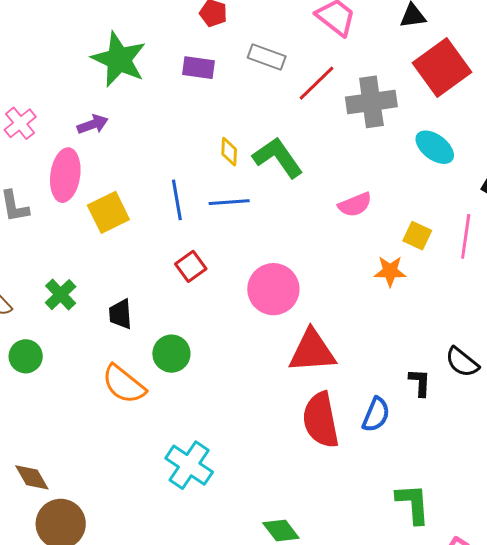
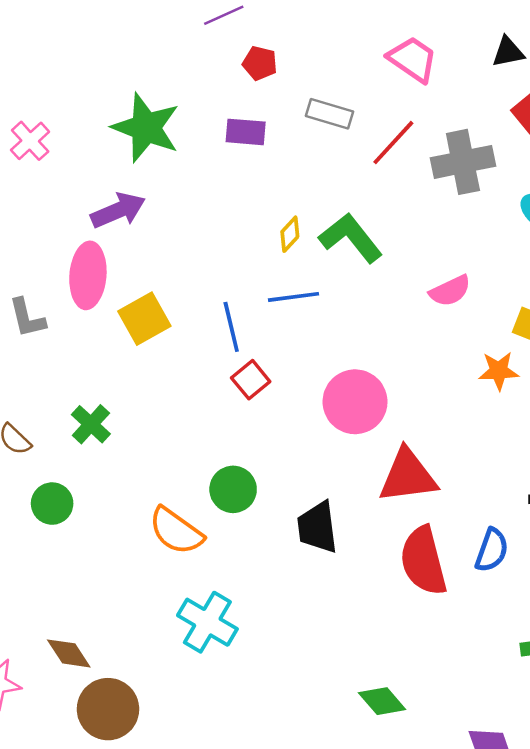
pink cross: (20, 123) -> (30, 141), moved
purple arrow: (93, 124) -> (118, 210), size x1.4
yellow diamond: (229, 152) -> (290, 234), turned 44
blue line: (177, 200) -> (231, 327), moved
black trapezoid: (120, 314) -> (317, 527), moved, size x1.4
cyan cross: (189, 465) -> (207, 622), moved

